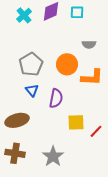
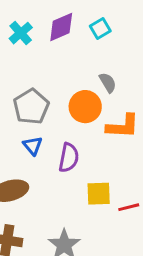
cyan square: (77, 12) -> (100, 29), turned -32
gray semicircle: (89, 44) -> (108, 83), moved, turned -120
red line: (96, 131) -> (129, 207), turned 32

